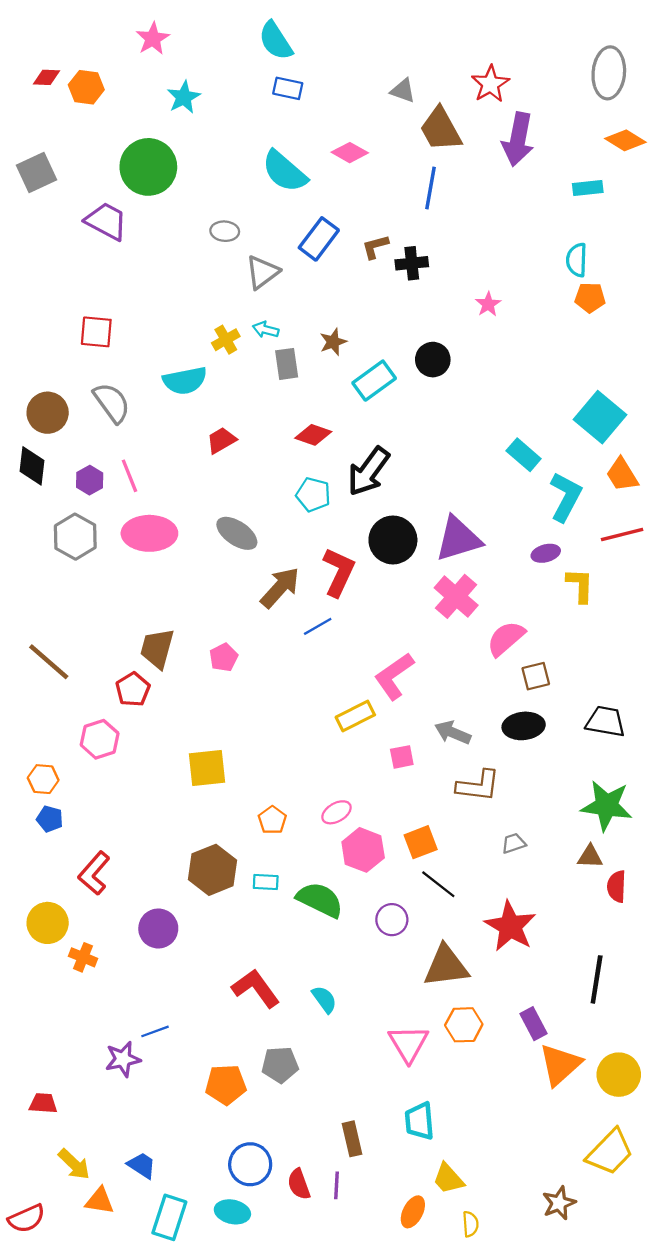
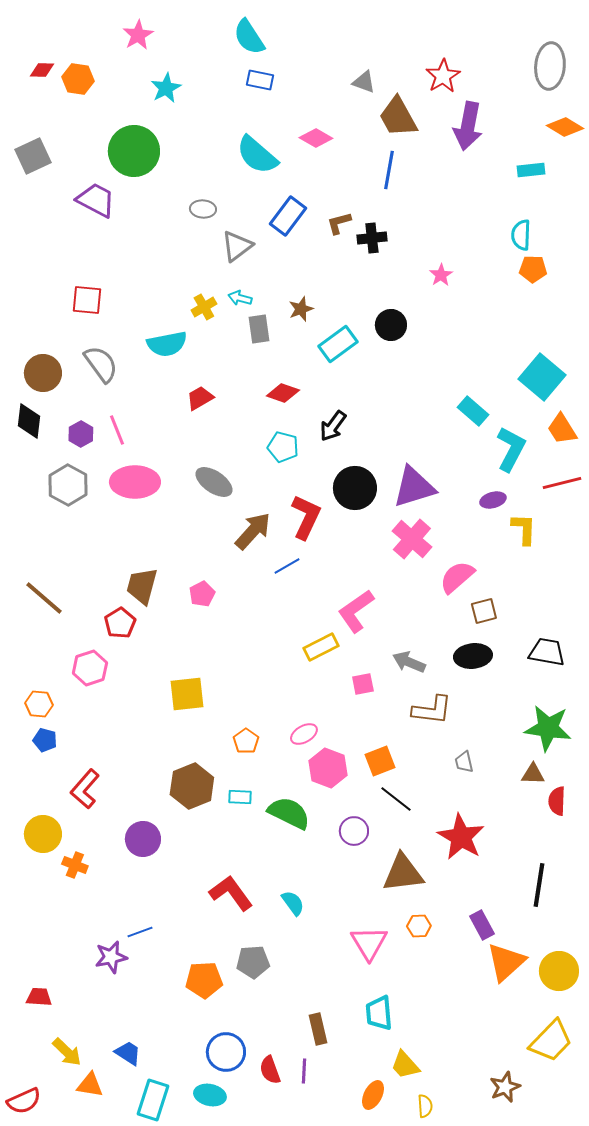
black arrow: (369, 471) -> (333, 426), size x0.7
gray trapezoid: (514, 843) -> (464, 762), turned -85
orange hexagon: (464, 1025) -> (419, 926), size x0.7

